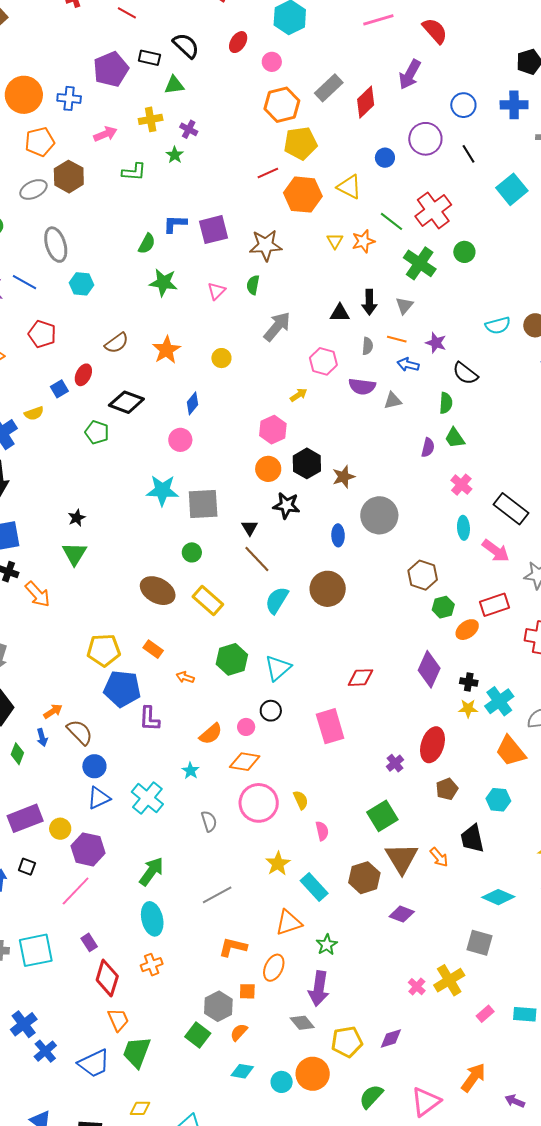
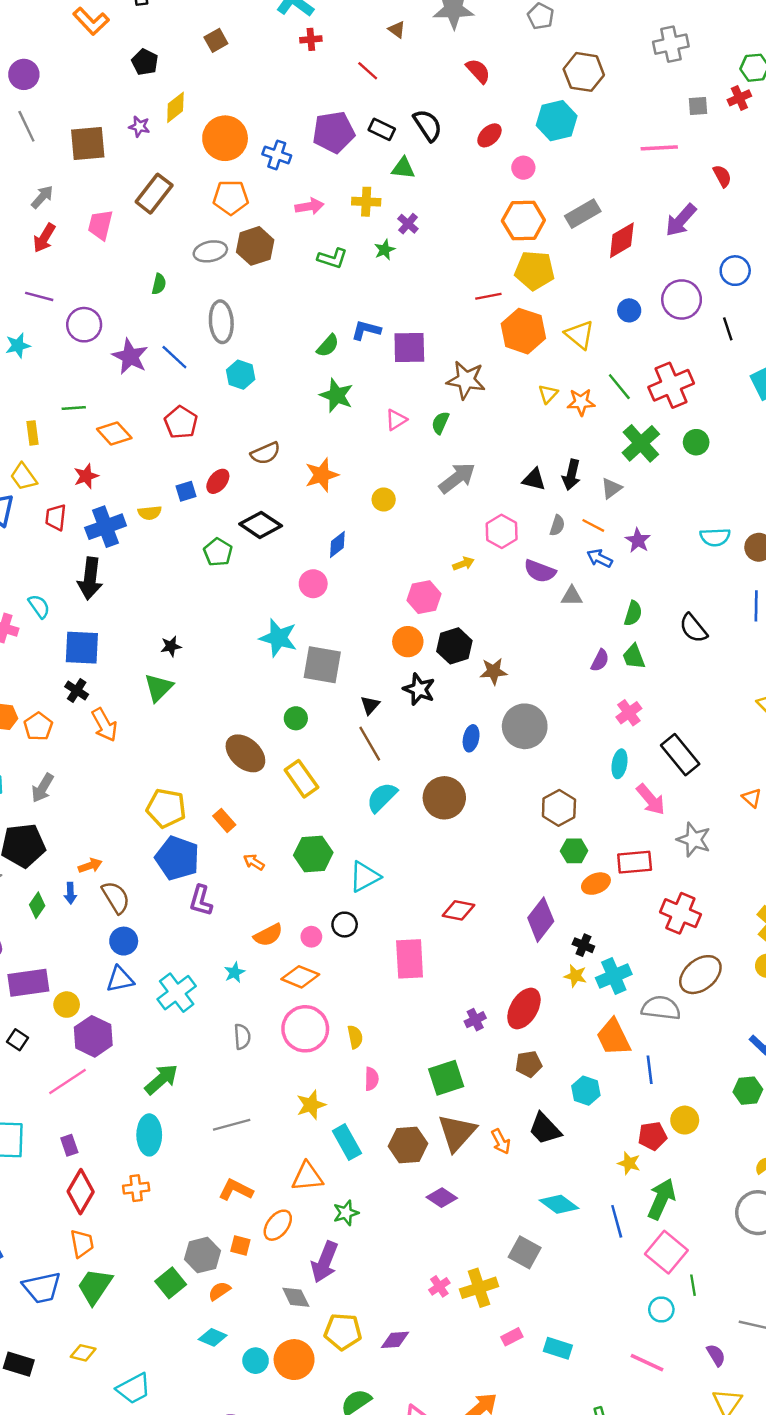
red semicircle: (435, 31) -> (722, 176), size x0.7
black semicircle: (465, 373) -> (693, 628), moved
black trapezoid: (472, 839) -> (545, 1129), turned -44

